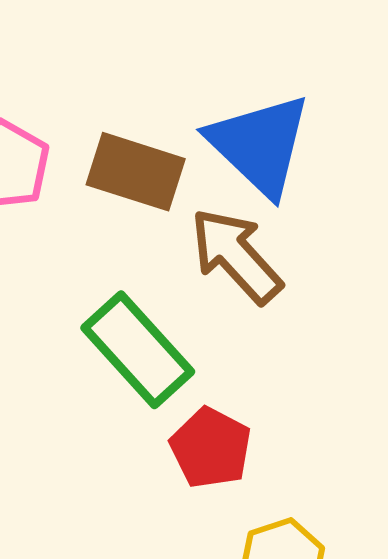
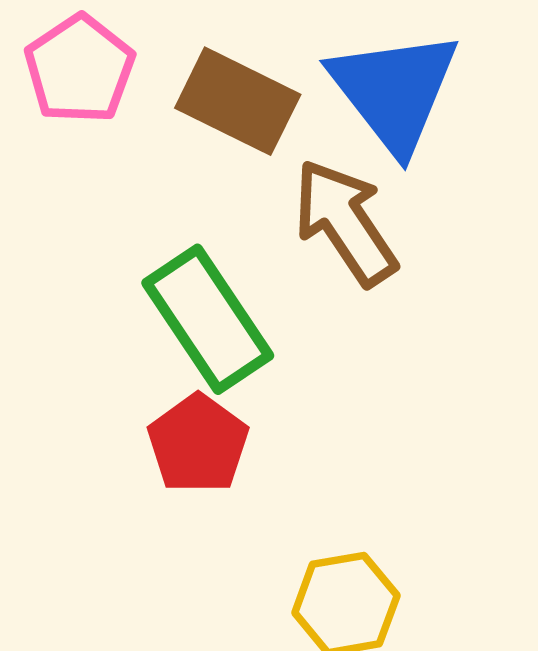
red pentagon: (211, 448) -> (198, 444), moved

